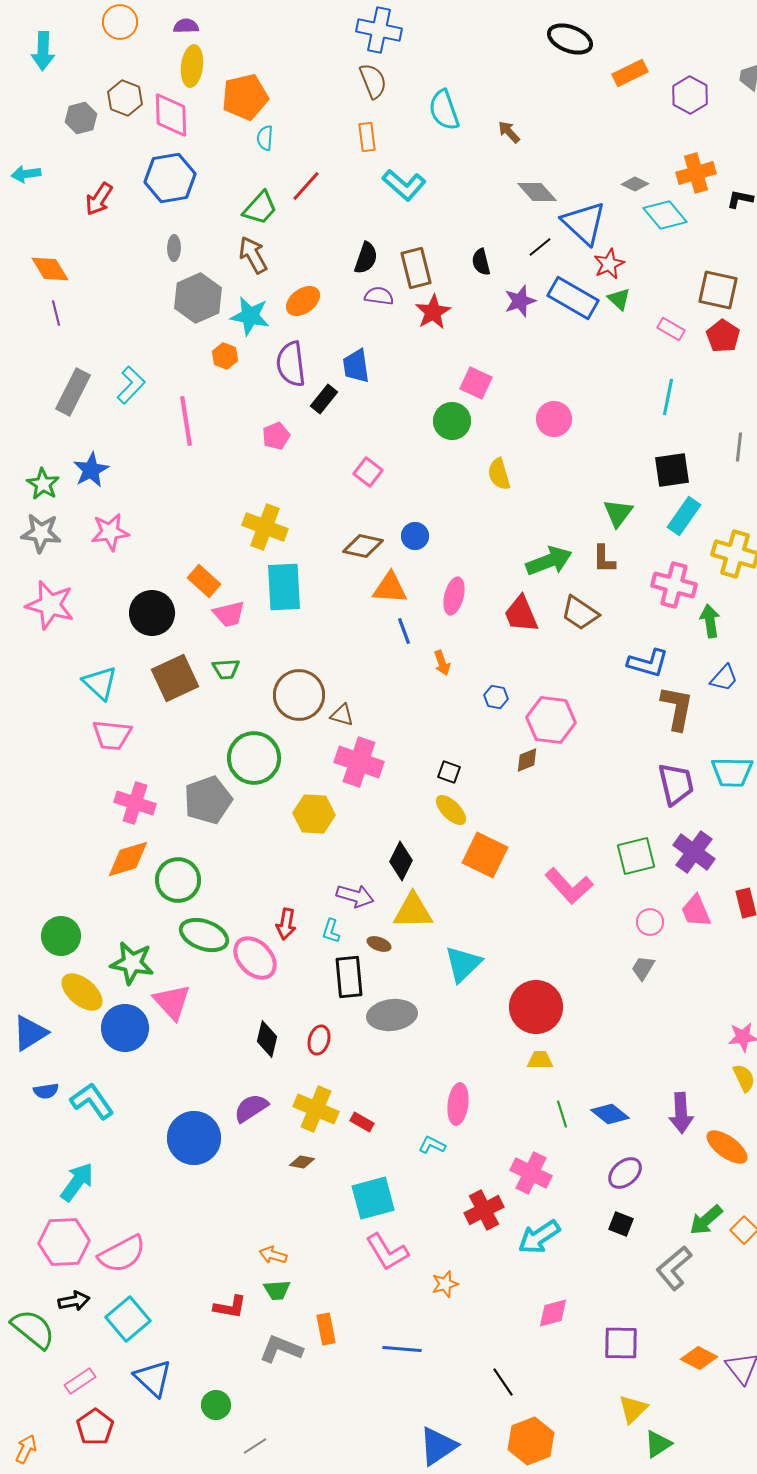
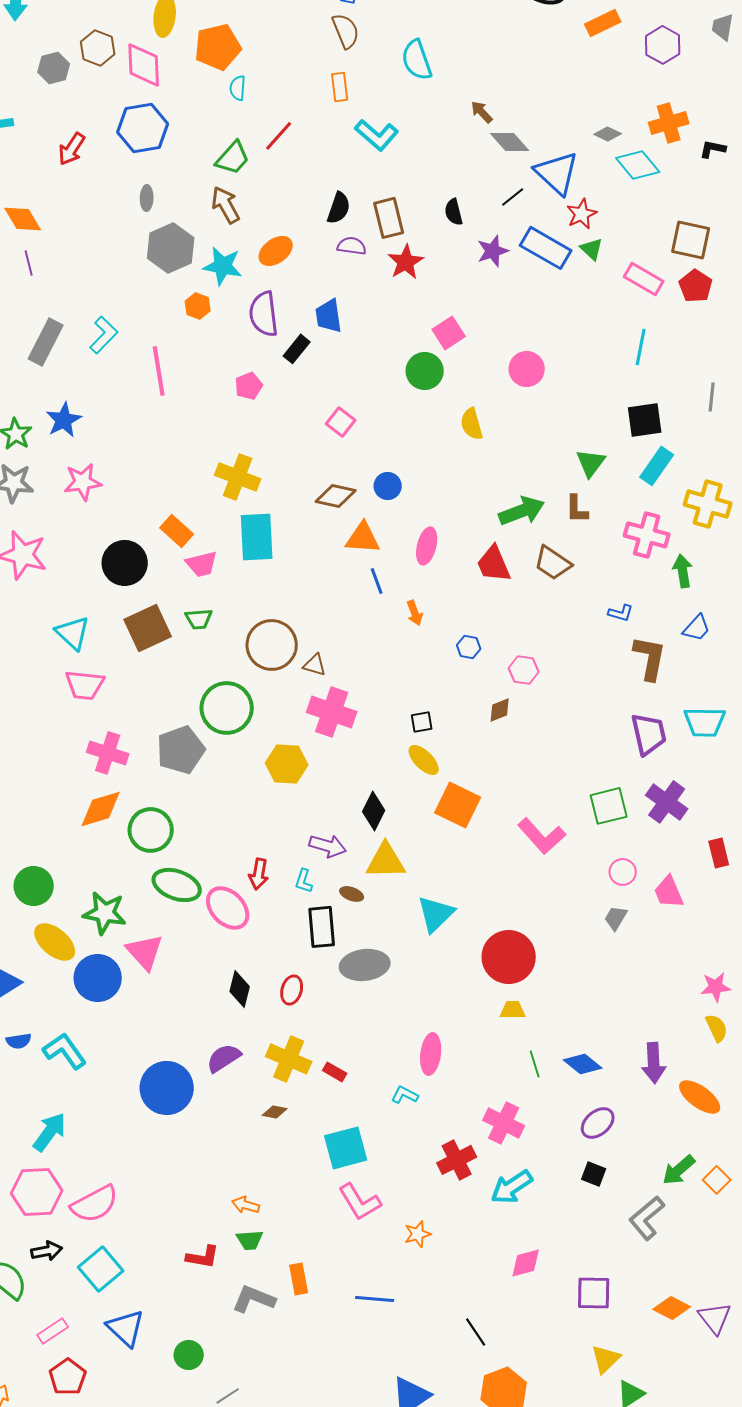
brown arrow: (509, 132) -> (482, 112), moved
pink rectangle: (671, 329) -> (644, 279), size x1.4
pink square: (476, 383) -> (449, 333), turned 32
blue L-shape: (648, 663) -> (621, 613), size x0.6
pink hexagon: (551, 720) -> (524, 670), size x0.6
black square: (449, 772) -> (422, 722), turned -30
pink trapezoid: (696, 911) -> (669, 892), moved

